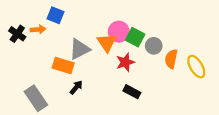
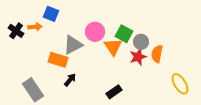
pink circle: (119, 32) -> (95, 32), moved
orange triangle: (107, 43) -> (113, 47), moved
red star: (125, 62) -> (138, 57), moved
yellow ellipse: (196, 67) -> (180, 84), moved
black rectangle: (132, 92) -> (114, 92), moved, turned -63

